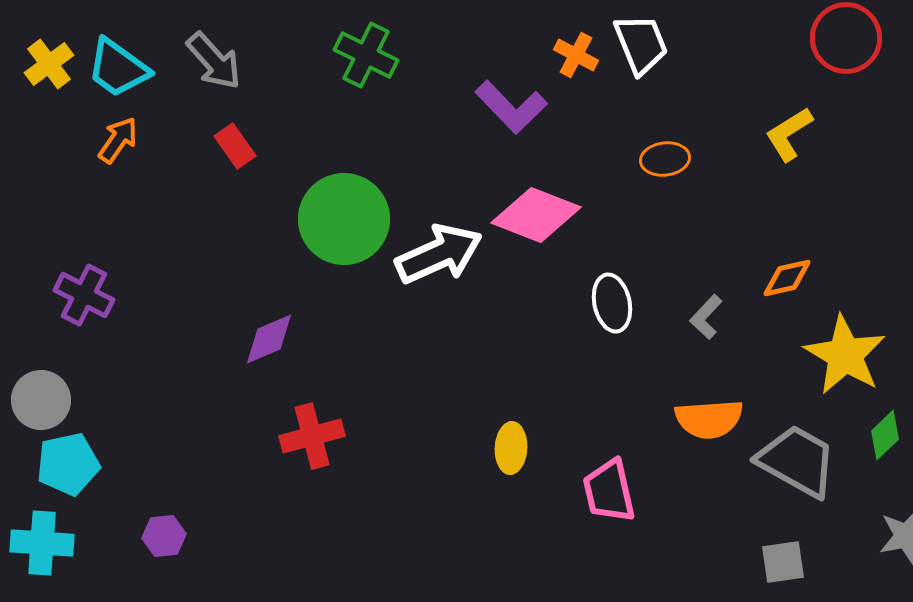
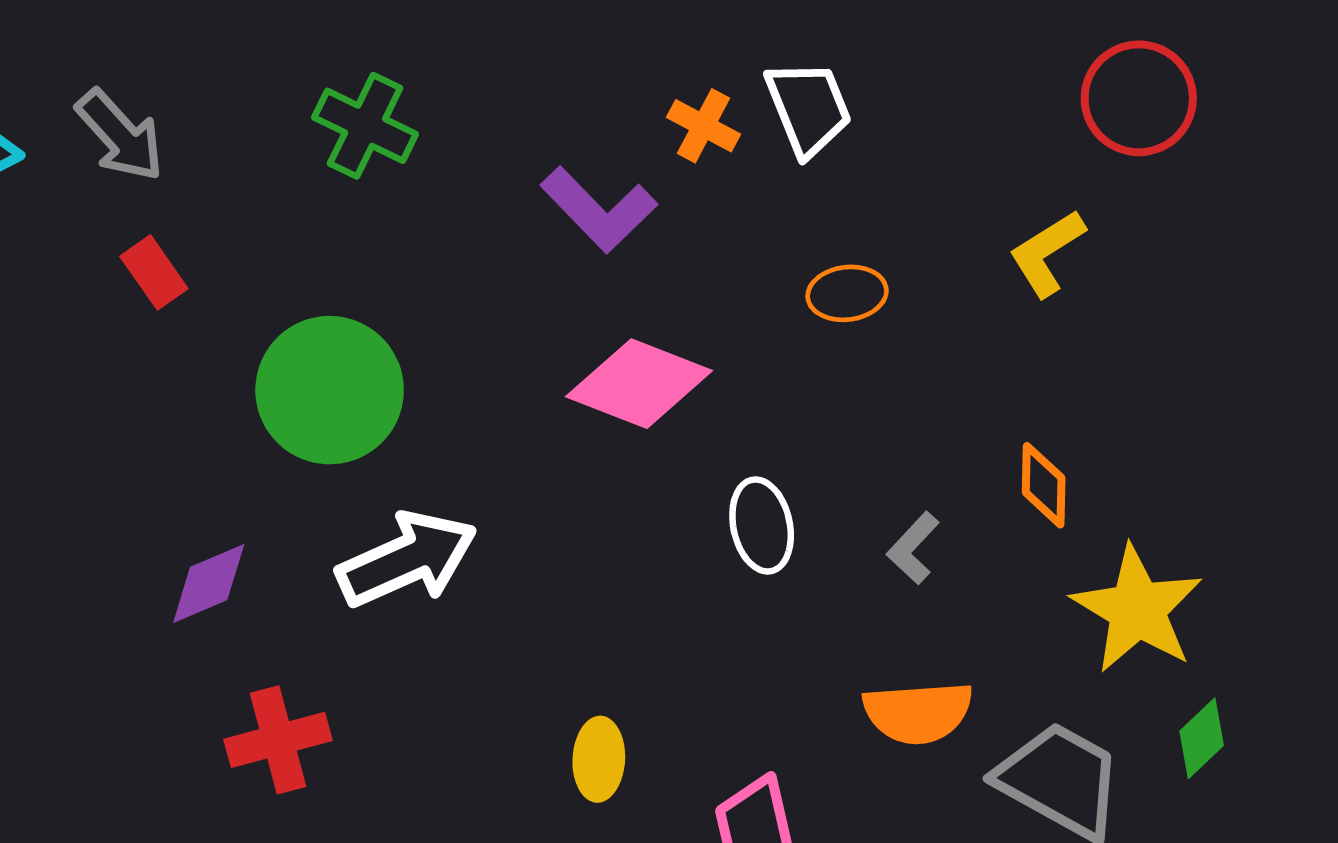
white arrow: (439, 254) -> (407, 559), moved
orange diamond: (787, 278) -> (1044, 485), turned -76

